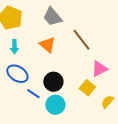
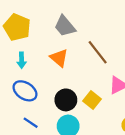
yellow square: (87, 88) -> (92, 100), moved
blue line: (33, 94) -> (31, 123), moved

